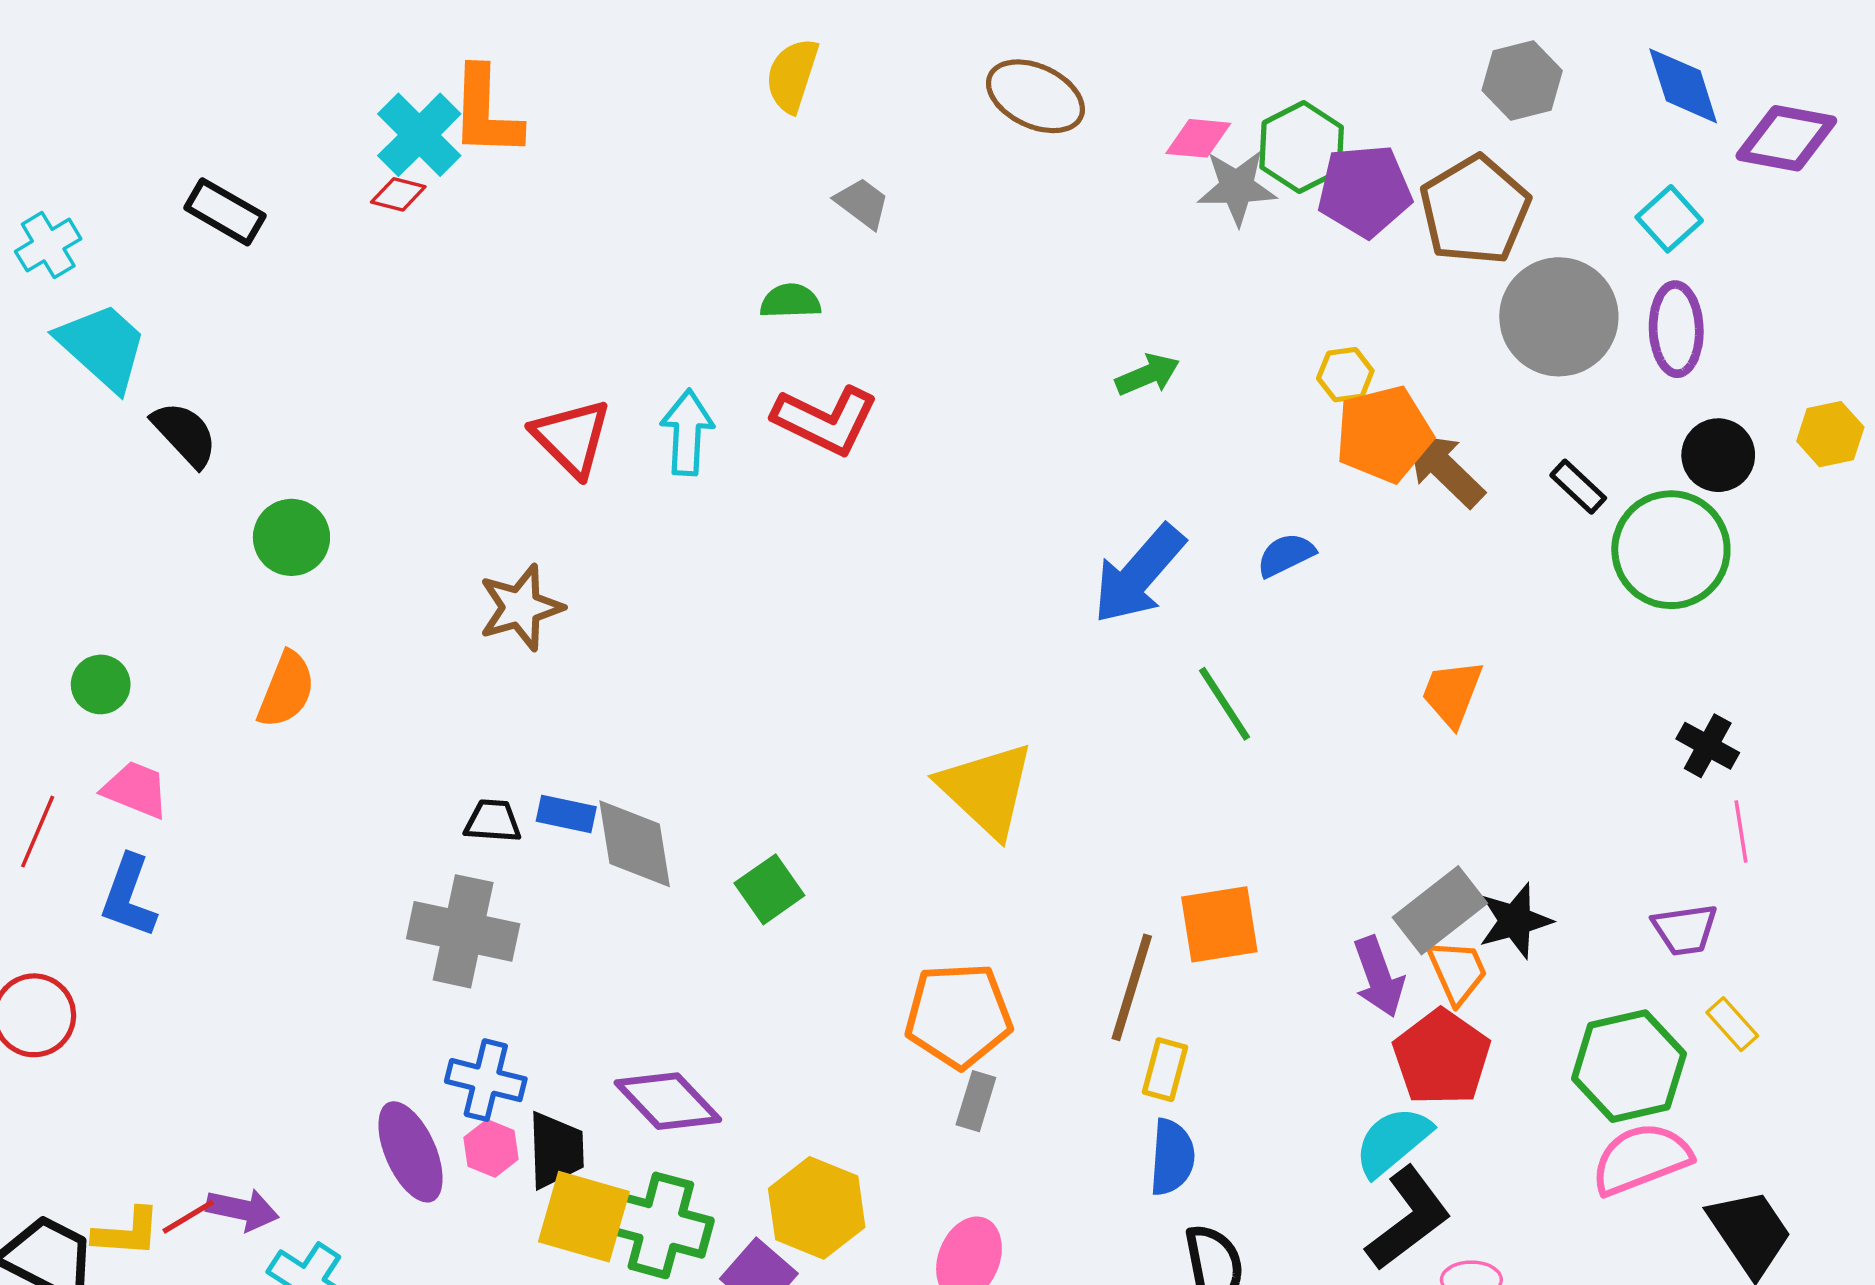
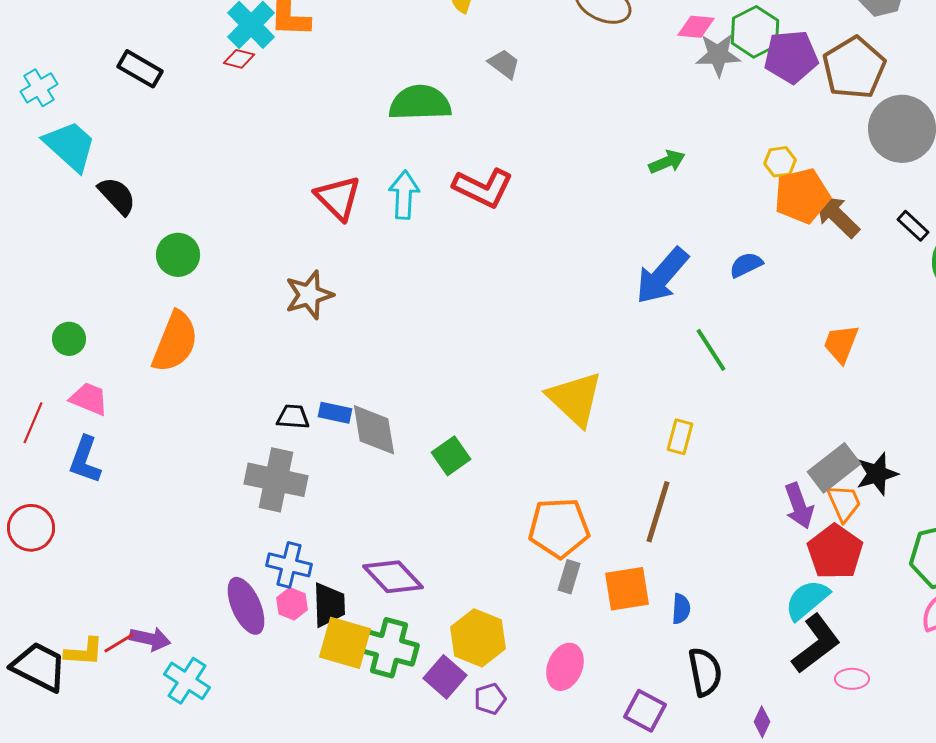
green semicircle: (790, 301) -> (420, 103), moved, size x1.8
orange semicircle: (286, 690) -> (175, 342), size x1.4
orange square: (1219, 924) -> (627, 589), moved
yellow rectangle: (1165, 1070) -> (680, 437), moved
blue semicircle: (1172, 1157) -> (681, 609), size x0.7

